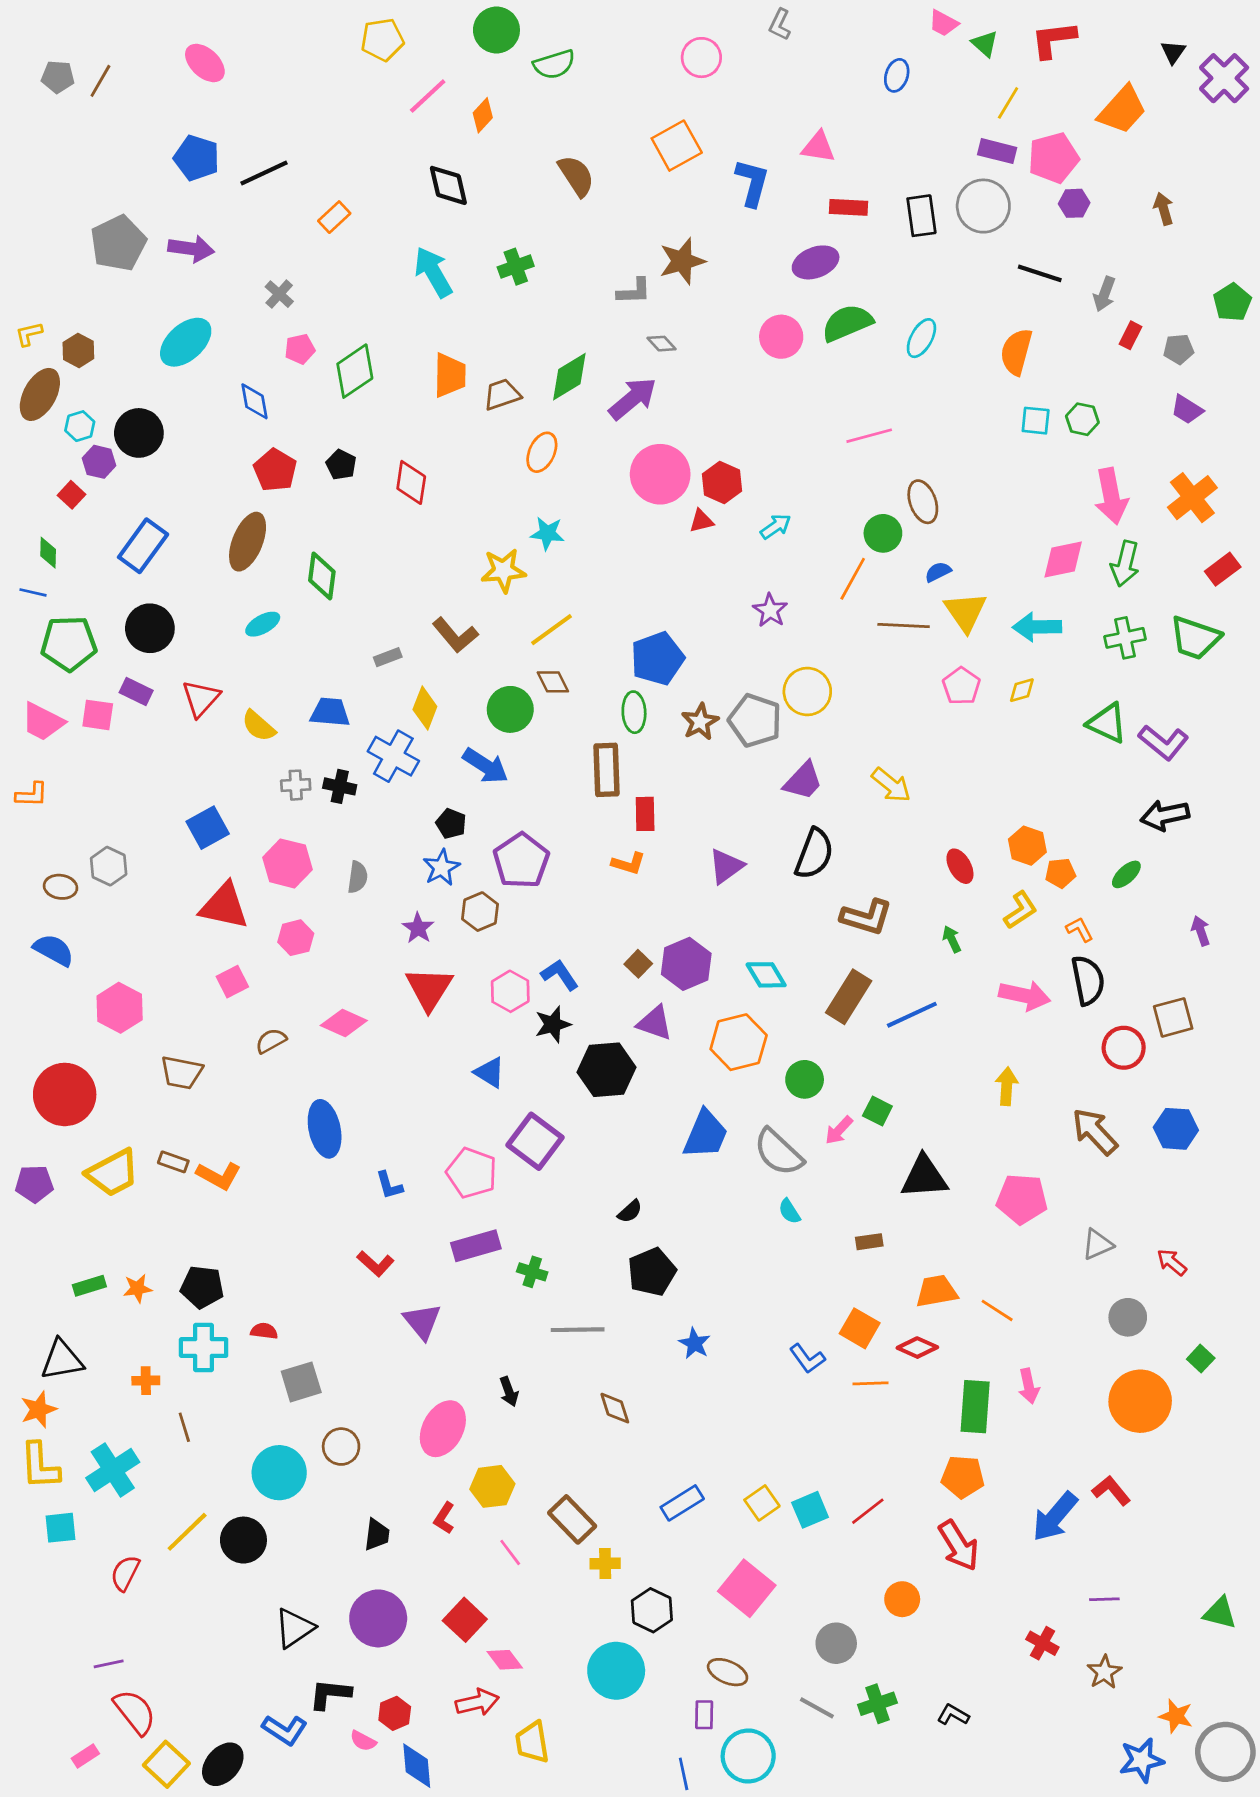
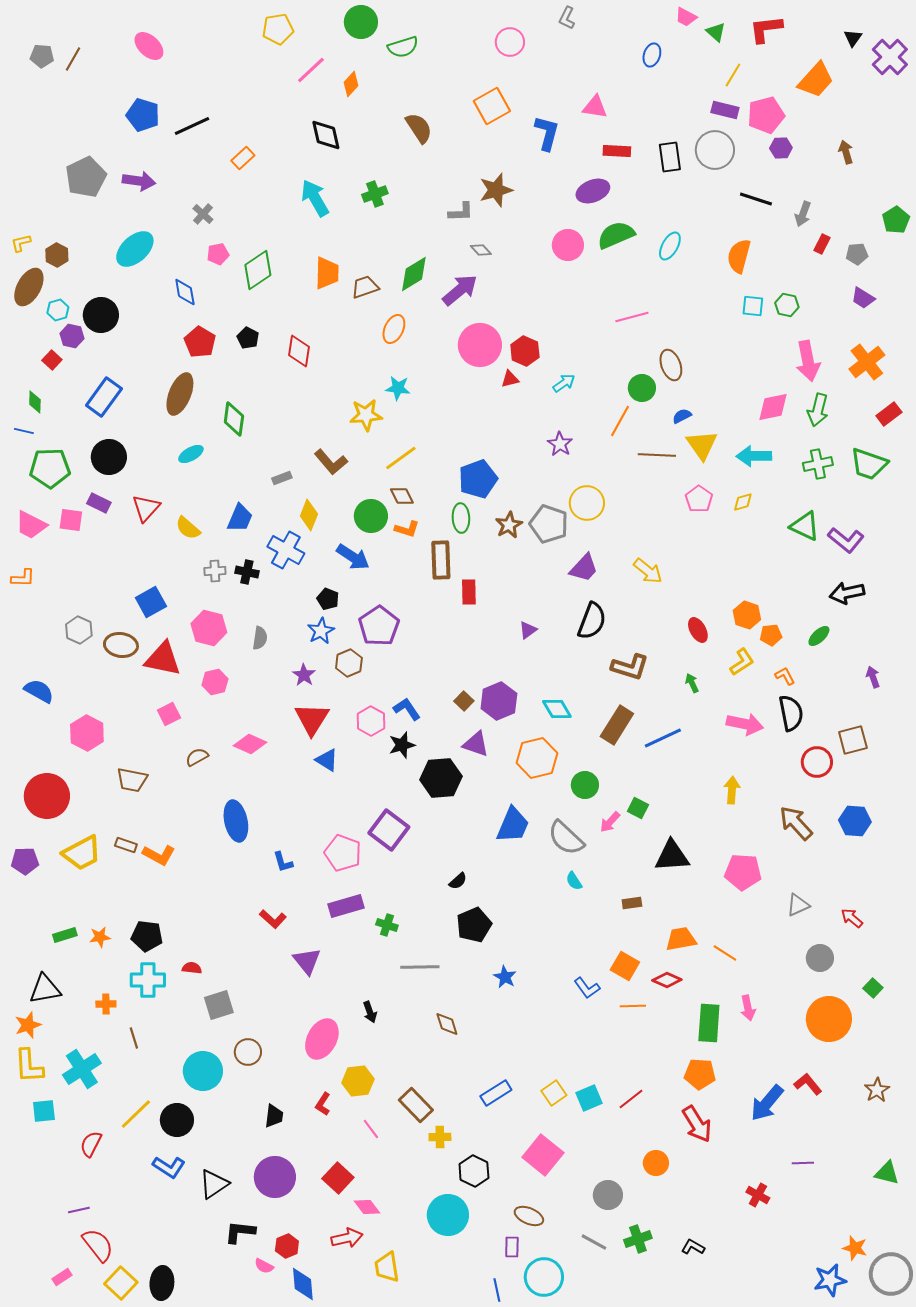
blue trapezoid: (330, 712) -> (240, 518), turned 108
orange L-shape: (629, 863) -> (407, 529), moved
purple triangle: (726, 866) -> (528, 630), size x0.7
brown ellipse: (61, 887) -> (121, 645), moved, size x1.4
blue triangle: (490, 1072) -> (327, 760), moved
brown star: (1104, 1672) -> (877, 1090), moved
blue L-shape: (285, 1730) -> (169, 1167), moved
black ellipse: (223, 1764) -> (162, 1283), turned -36

